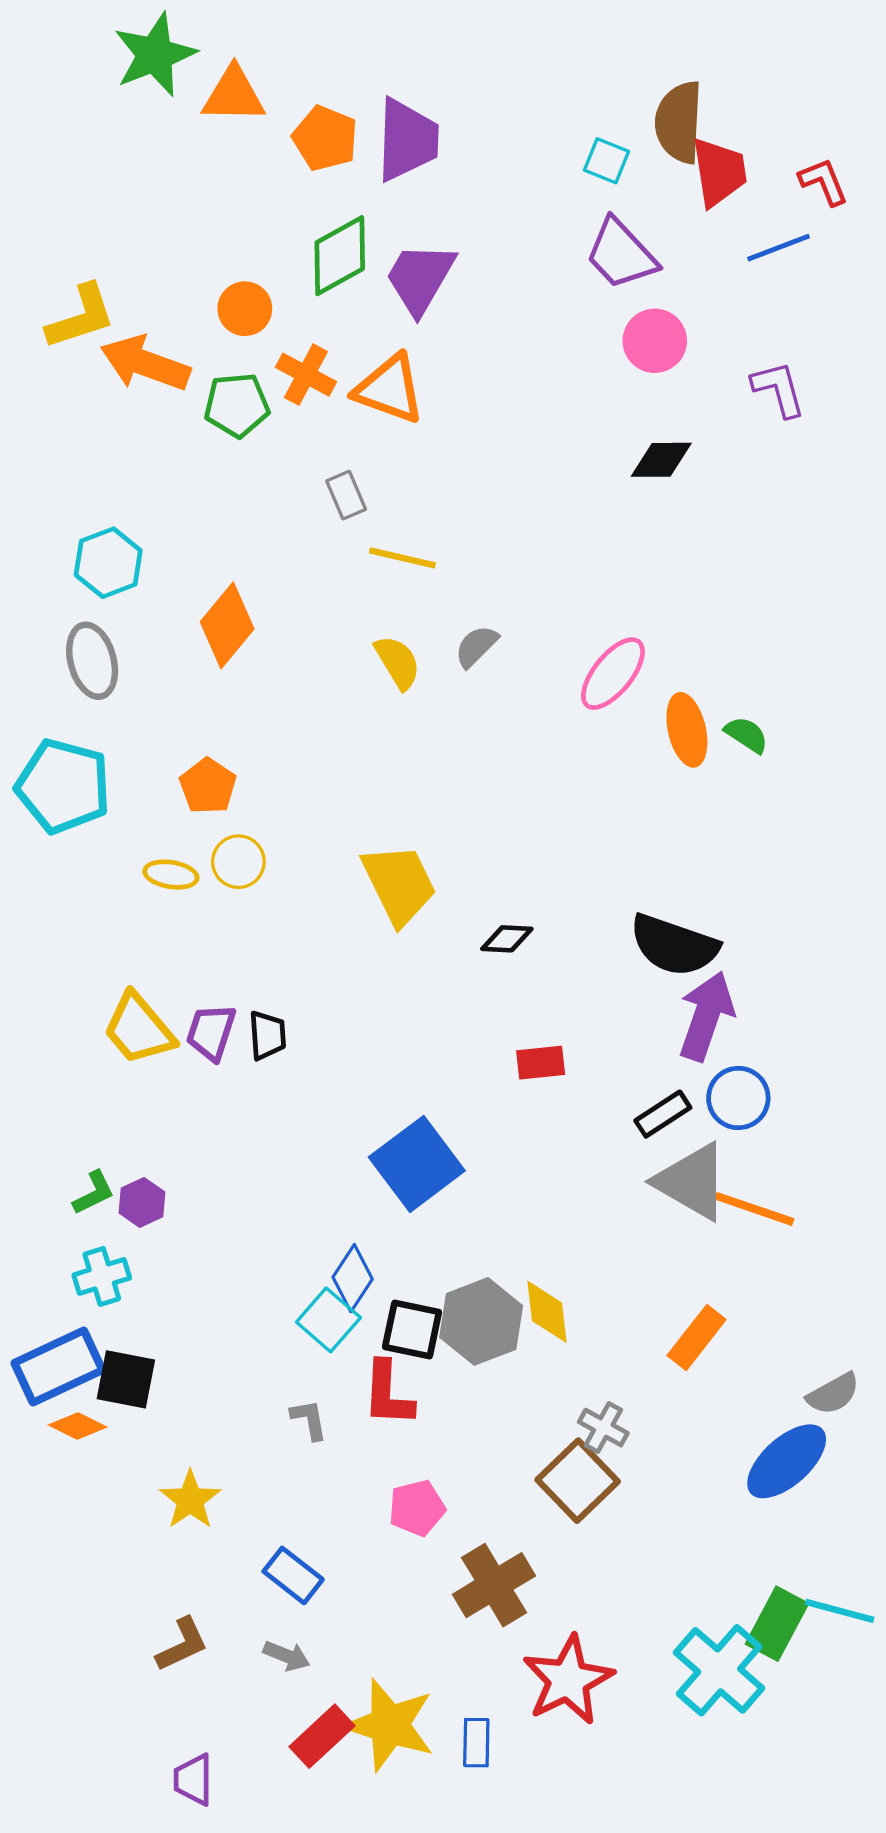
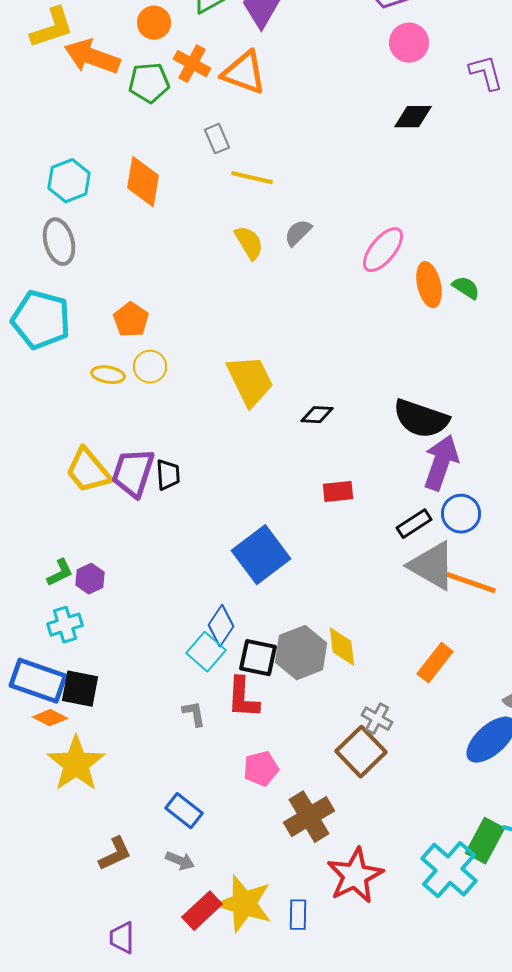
orange diamond: (227, 625) -> (143, 182), moved, turned -30
purple trapezoid: (211, 1032) -> (133, 473), size x1.4
blue rectangle: (58, 1366) -> (38, 681), turned 44
yellow star: (190, 1500) -> (76, 764), moved, size x1.5

